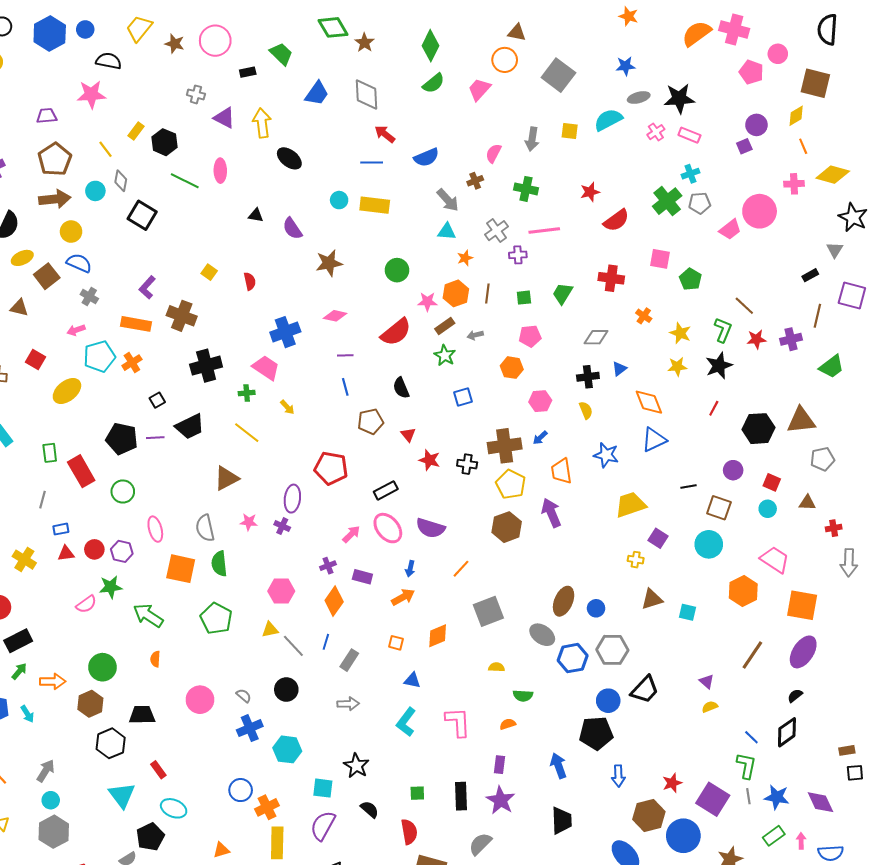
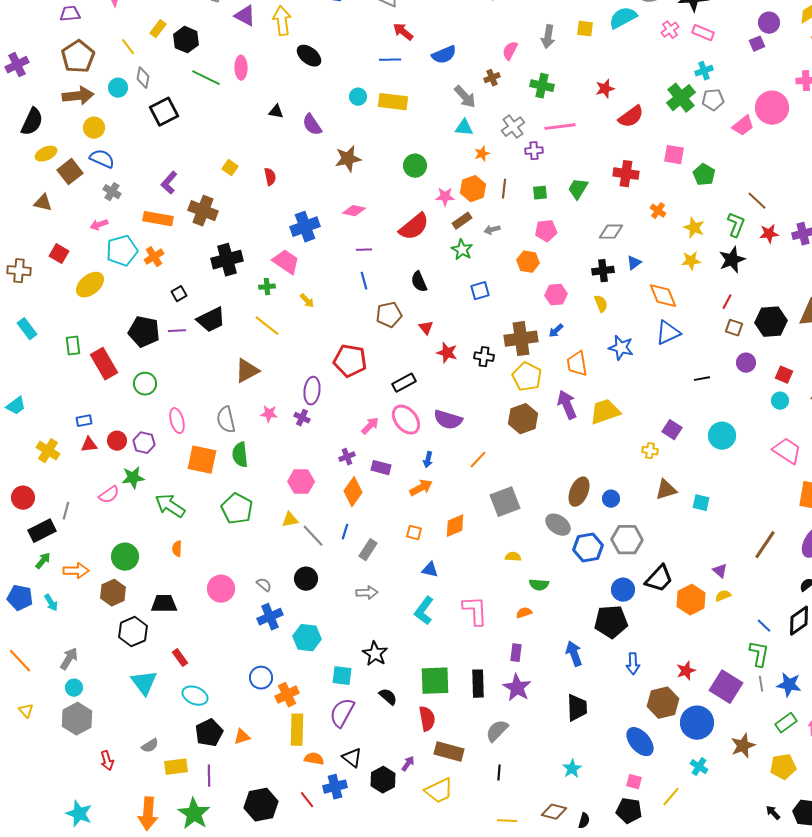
black square: (142, 215) -> (164, 112), turned 32
gray line: (43, 500) -> (66, 511), moved
yellow trapezoid: (631, 505) -> (605, 412), moved
brown square: (719, 508) -> (734, 328), moved, size x0.7
orange hexagon: (743, 591) -> (691, 600), moved
green square: (417, 793) -> (435, 681), size x2.0
black pentagon: (150, 837) -> (209, 733), moved

